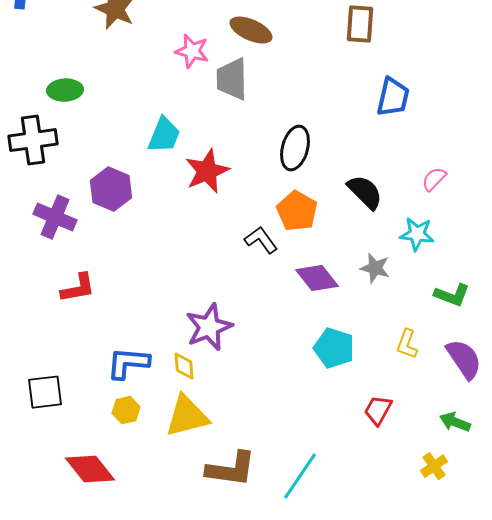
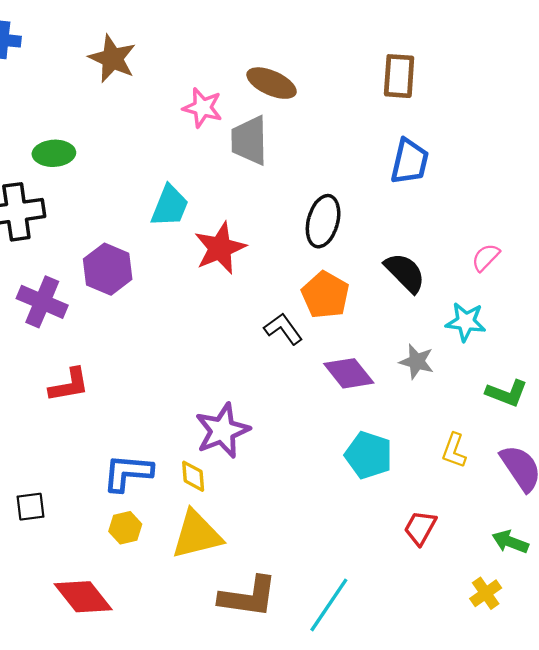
blue trapezoid: (393, 97) -> (410, 161), moved
black square: (45, 392) -> (30, 507), size x0.7

